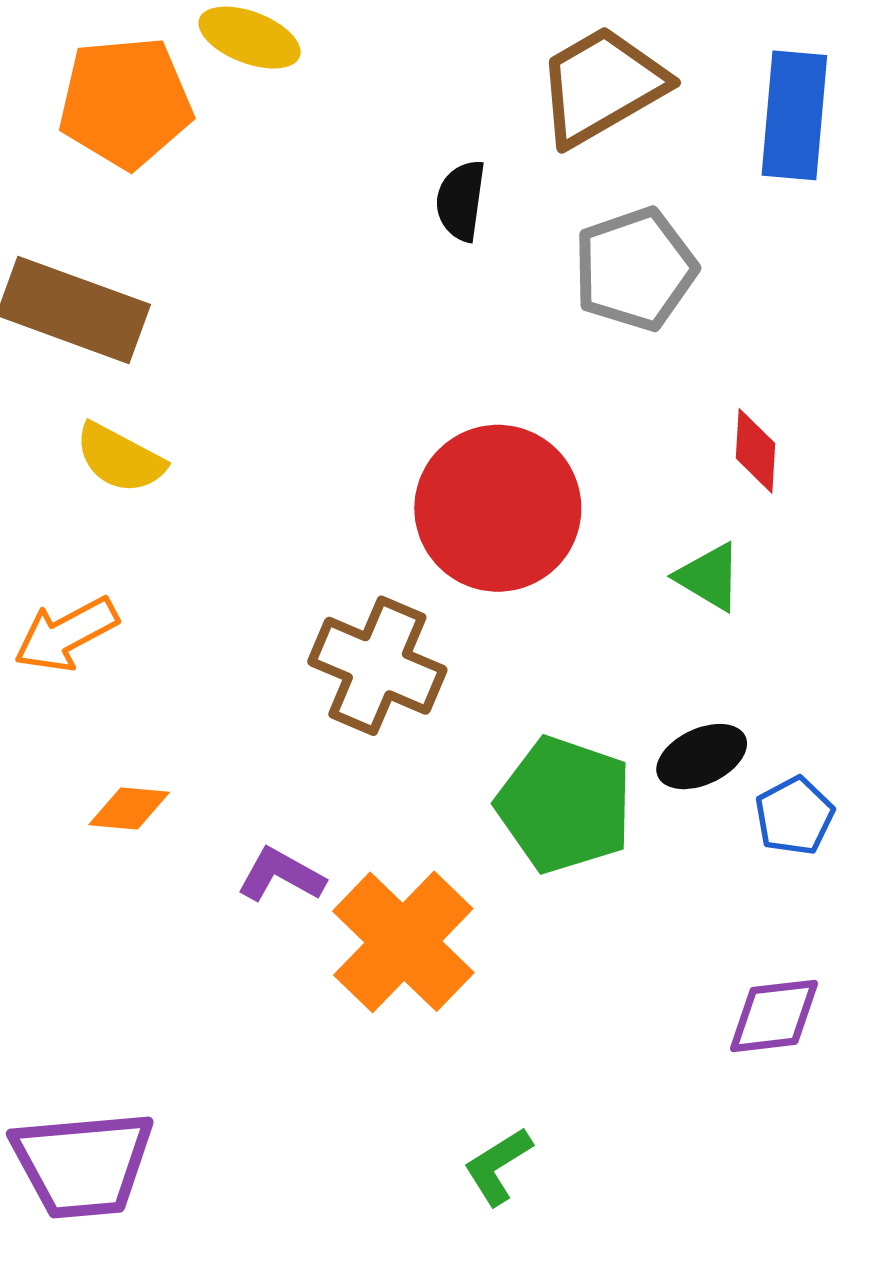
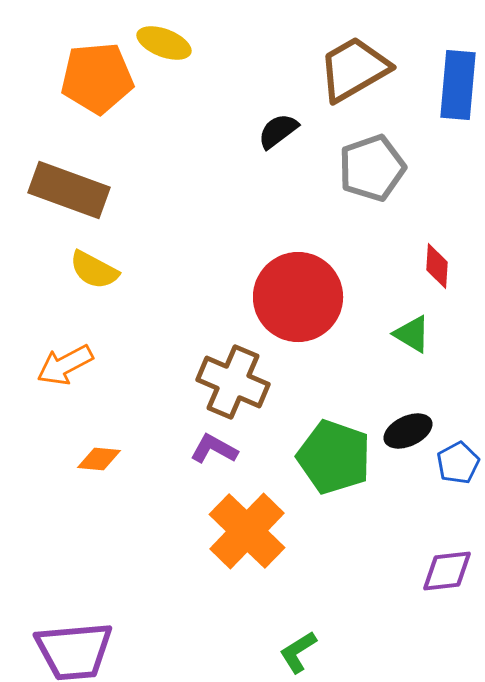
black semicircle: (461, 201) -> (278, 131), turned 45
purple L-shape: (281, 875) -> (214, 449), moved

